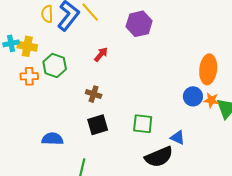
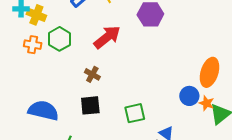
red arrow: (101, 54) -> (107, 37), size x1.8
green square: (143, 124) -> (135, 113), turned -30
blue semicircle: (52, 139) -> (43, 111), size x1.4

